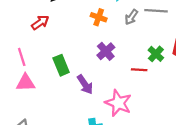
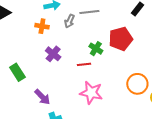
purple arrow: (85, 85) -> (42, 97), moved
pink star: (118, 103) -> (91, 93), moved

